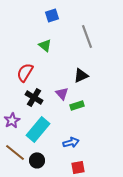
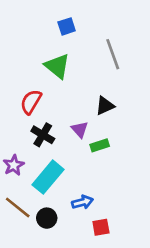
green triangle: (45, 45) -> (57, 66), size x1.5
blue arrow: (71, 142) -> (82, 202), moved

